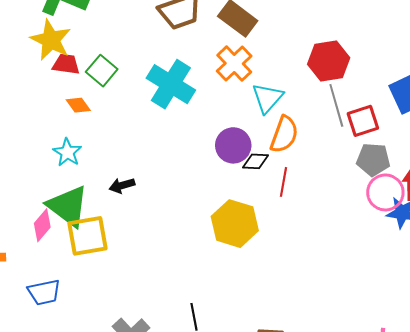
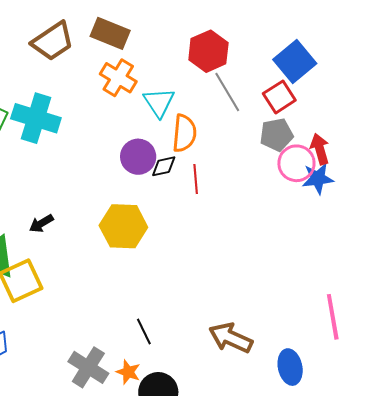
cyan cross: (171, 84) -> (36, 118), moved
red square: (363, 121) -> (279, 97), moved
yellow hexagon: (235, 224) -> (123, 226), moved

